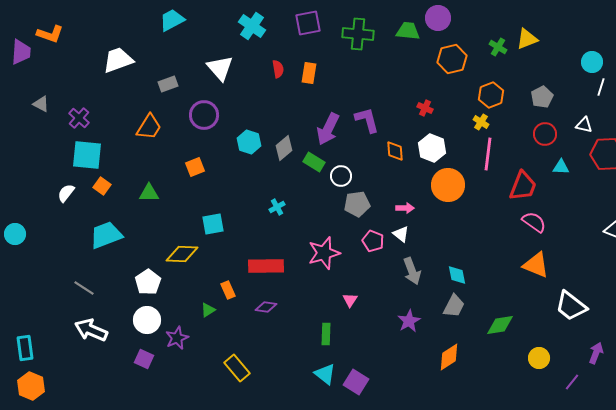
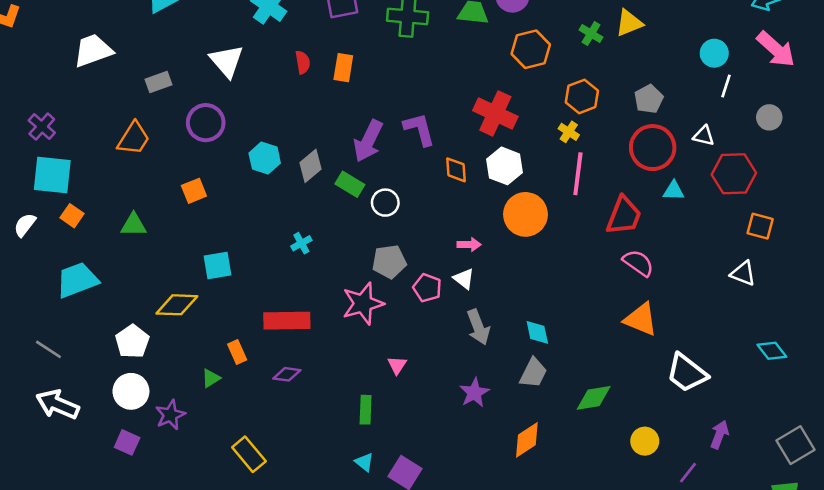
red cross: (425, 108) -> (495, 113), size x2.0
red circle: (545, 134) -> (653, 148), size x1.5
gray pentagon: (357, 204) -> (389, 262), moved
cyan triangle: (325, 374) -> (364, 462), size x0.7

